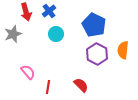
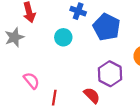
blue cross: (49, 11) -> (78, 11), moved, turned -32
purple hexagon: (97, 54) -> (110, 74), moved

